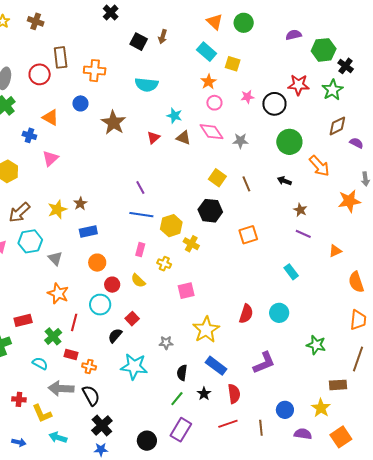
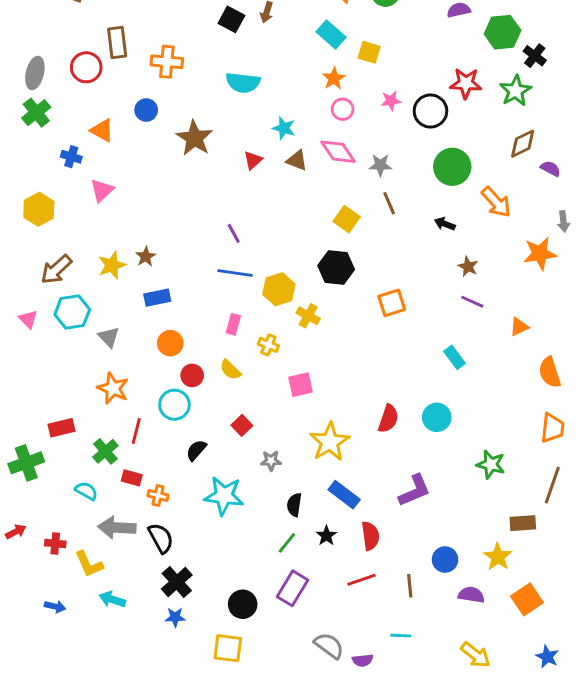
brown line: (246, 184) -> (389, 203), moved
red square: (132, 319) -> (242, 425), moved

